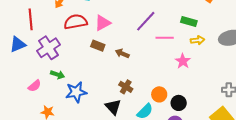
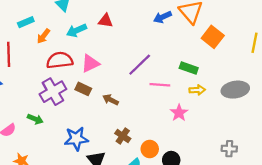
purple cross: (48, 48) -> (53, 92), moved
brown cross: (126, 87) -> (123, 136), moved
blue star: (76, 92) -> (76, 139), moved

